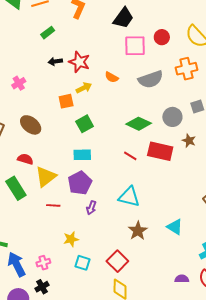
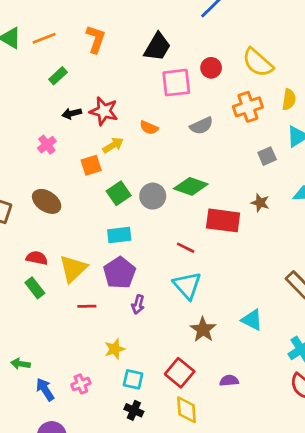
gray semicircle: (151, 79) -> (201, 126), size x0.7
pink cross: (19, 83) -> (47, 145), moved
gray circle: (172, 117) -> (153, 196), moved
red line: (130, 156) -> (186, 248), moved
red semicircle: (25, 159) -> (37, 258), moved
green rectangle: (16, 188) -> (35, 288), size x0.7
cyan triangle: (129, 197) -> (187, 285), turned 40
blue arrow: (17, 264) -> (45, 389), size x0.7
purple semicircle: (182, 279) -> (229, 381), moved
black cross: (42, 287) -> (134, 410), moved, turned -32

